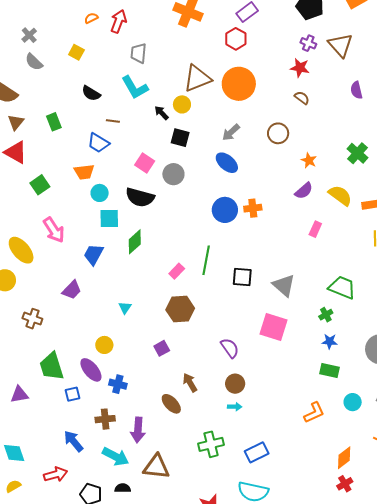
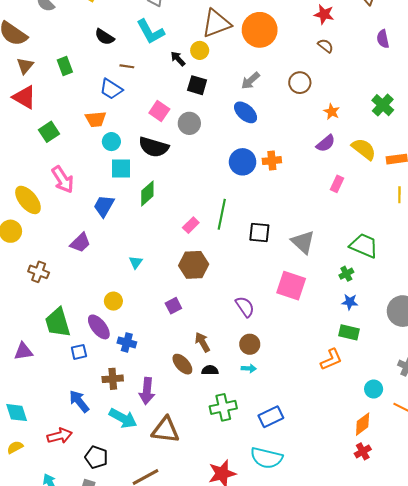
cyan circle: (353, 402) -> (374, 389), moved
orange L-shape: (314, 413) -> (331, 359), moved
black semicircle: (123, 488) -> (210, 370), moved

